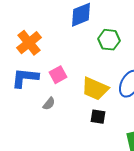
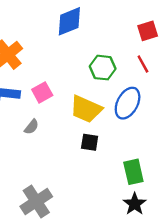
green hexagon: (109, 40) -> (103, 68), moved

